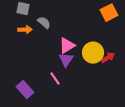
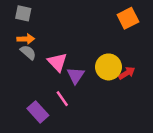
gray semicircle: (44, 23) -> (28, 52), moved
pink triangle: (67, 46) -> (57, 62), moved, turned -42
purple rectangle: (25, 90) -> (38, 112), moved

